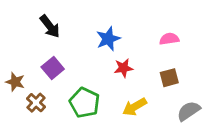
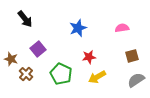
black arrow: (50, 26) -> (25, 19), moved
red star: (123, 68) -> (89, 57), moved
brown square: (169, 78) -> (132, 56), moved

